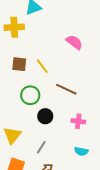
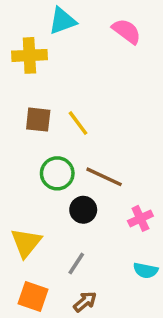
pink semicircle: (74, 42) -> (127, 31), moved
brown line: (66, 89) -> (104, 177), moved
pink cross: (78, 121) -> (140, 218), turned -32

